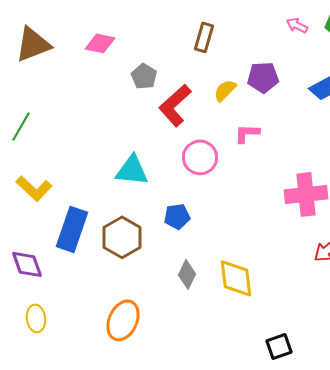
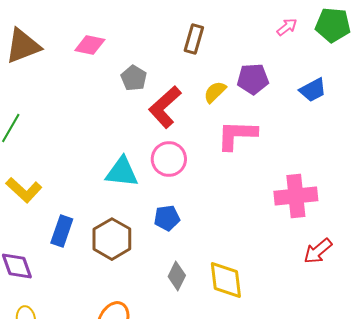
pink arrow: (297, 25) -> (287, 27), turned 115
pink L-shape: (247, 133) -> (237, 135), size x1.6
pink circle: (200, 157) -> (169, 159), moved
blue rectangle: (72, 229) -> (62, 231), size x0.7

